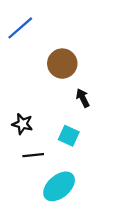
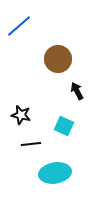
cyan ellipse: (59, 186) -> (55, 173), turned 32

